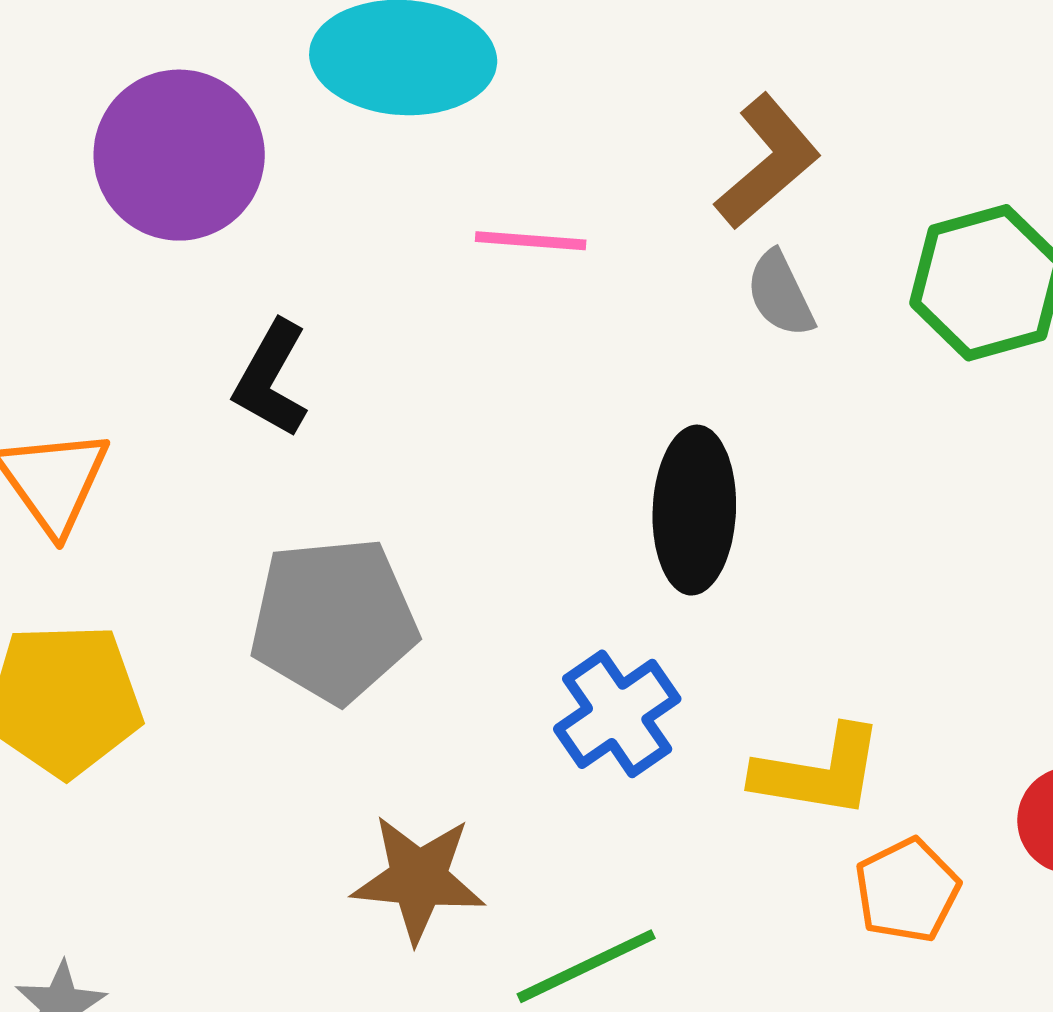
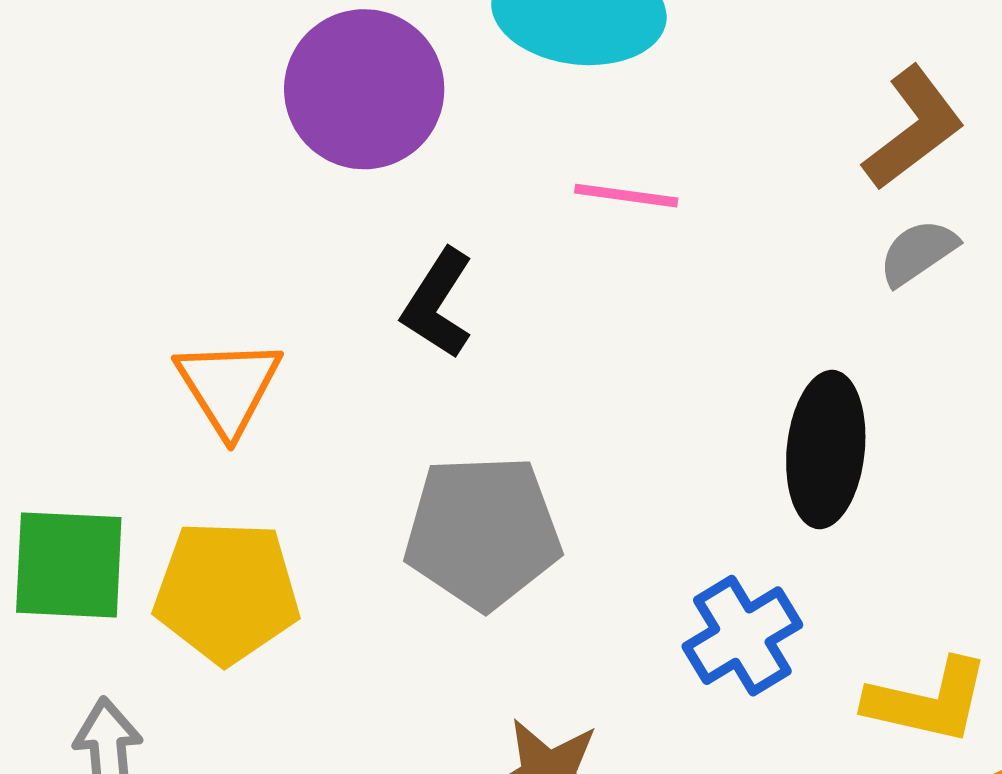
pink line: (531, 241) -> (626, 196), moved
gray semicircle: (780, 294) -> (918, 252), turned 78

